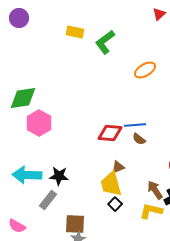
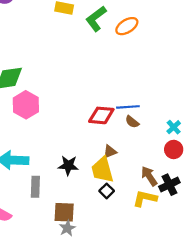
orange ellipse: (145, 70) -> (127, 26), moved
black star: (59, 176) -> (68, 165), moved
gray rectangle: (48, 200) -> (35, 187), turned -36

